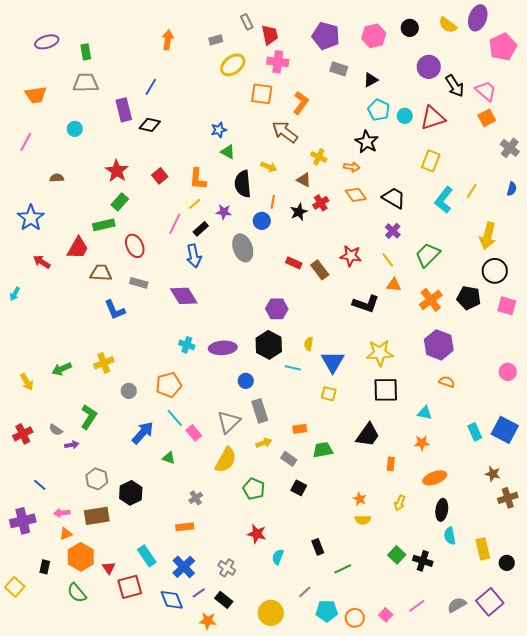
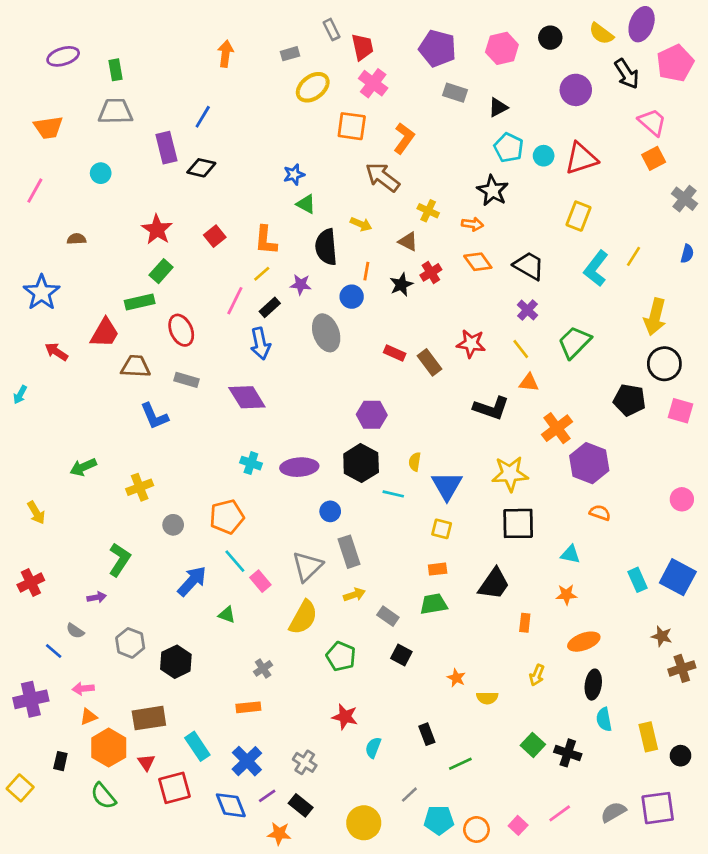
pink cross: (278, 62) -> (373, 83), turned 30
black arrow: (455, 86) -> (627, 74), moved
orange cross: (431, 300) -> (557, 428), moved
green arrow: (62, 369) -> (83, 467), moved
orange rectangle: (300, 429) -> (438, 569), moved
gray semicircle: (56, 430) -> (75, 631), moved
orange star: (360, 499) -> (456, 678), moved
brown rectangle: (97, 516) -> (149, 718), moved
purple square: (490, 602) -> (658, 808), turned 32

